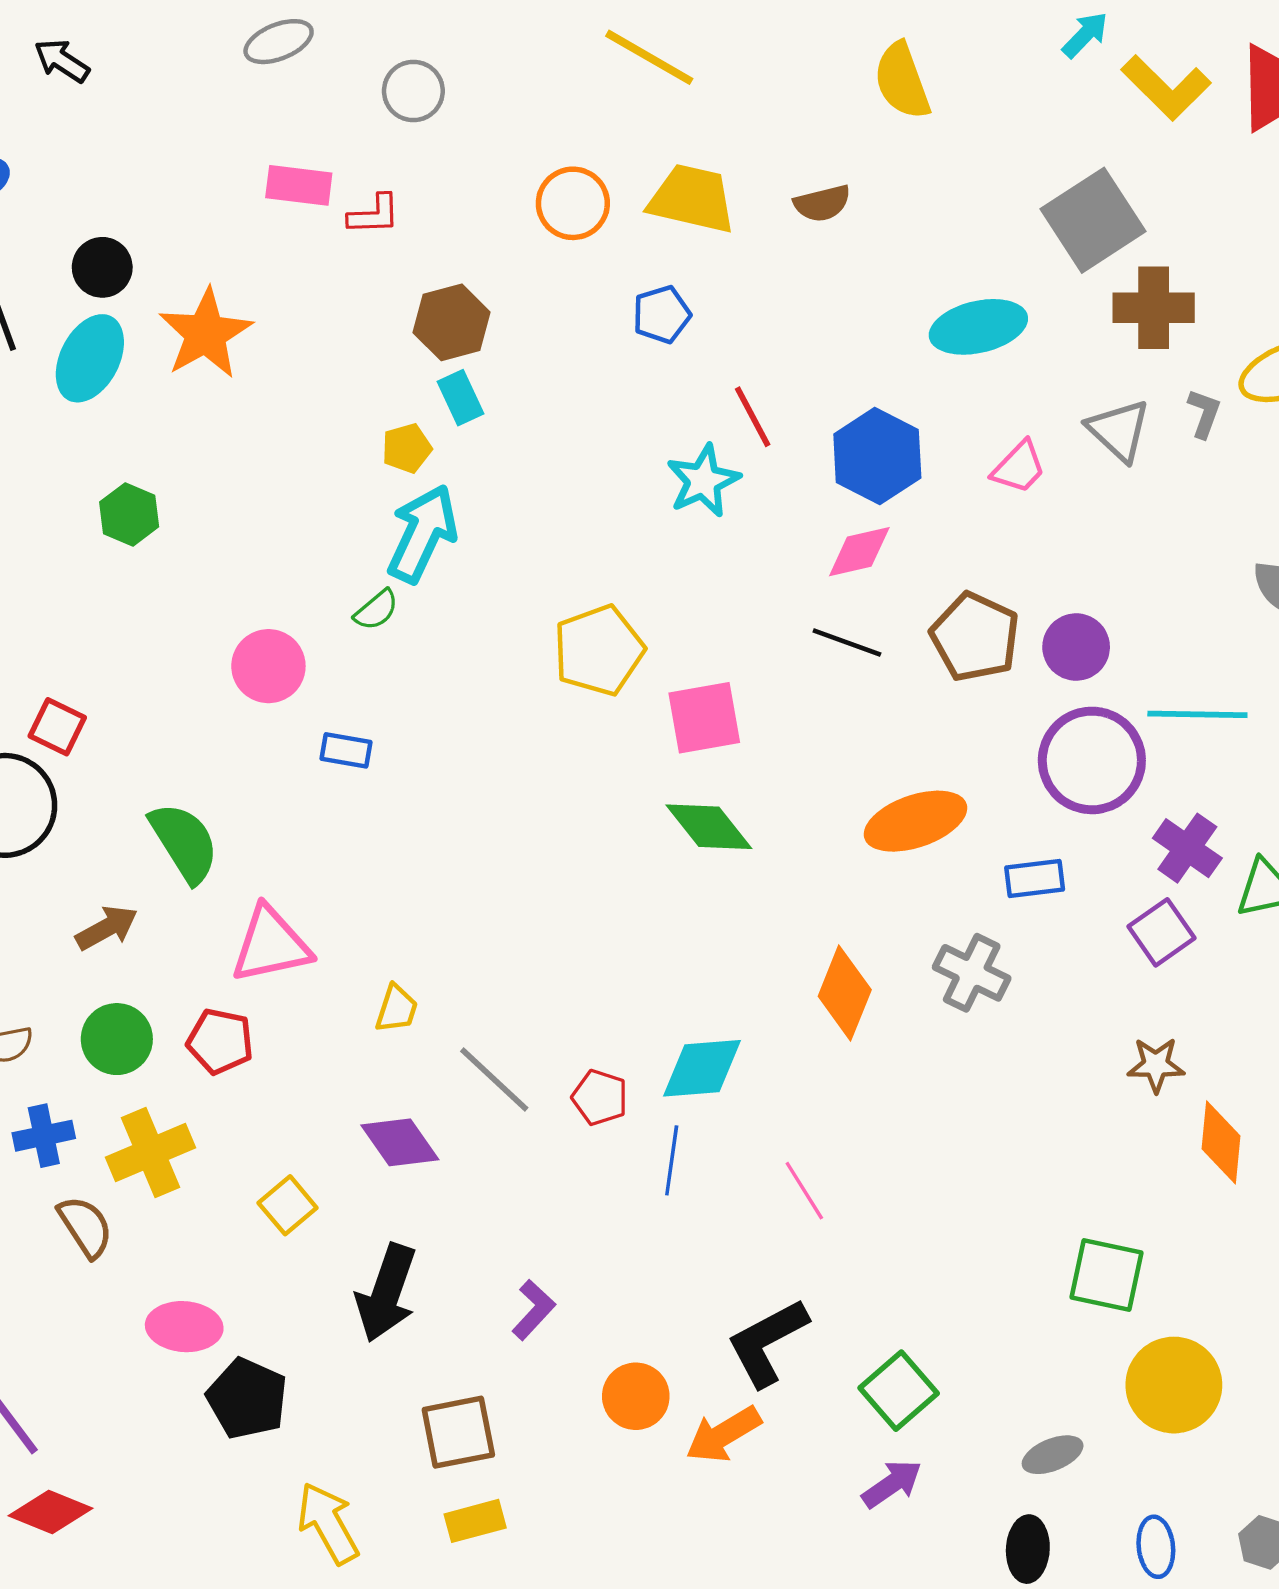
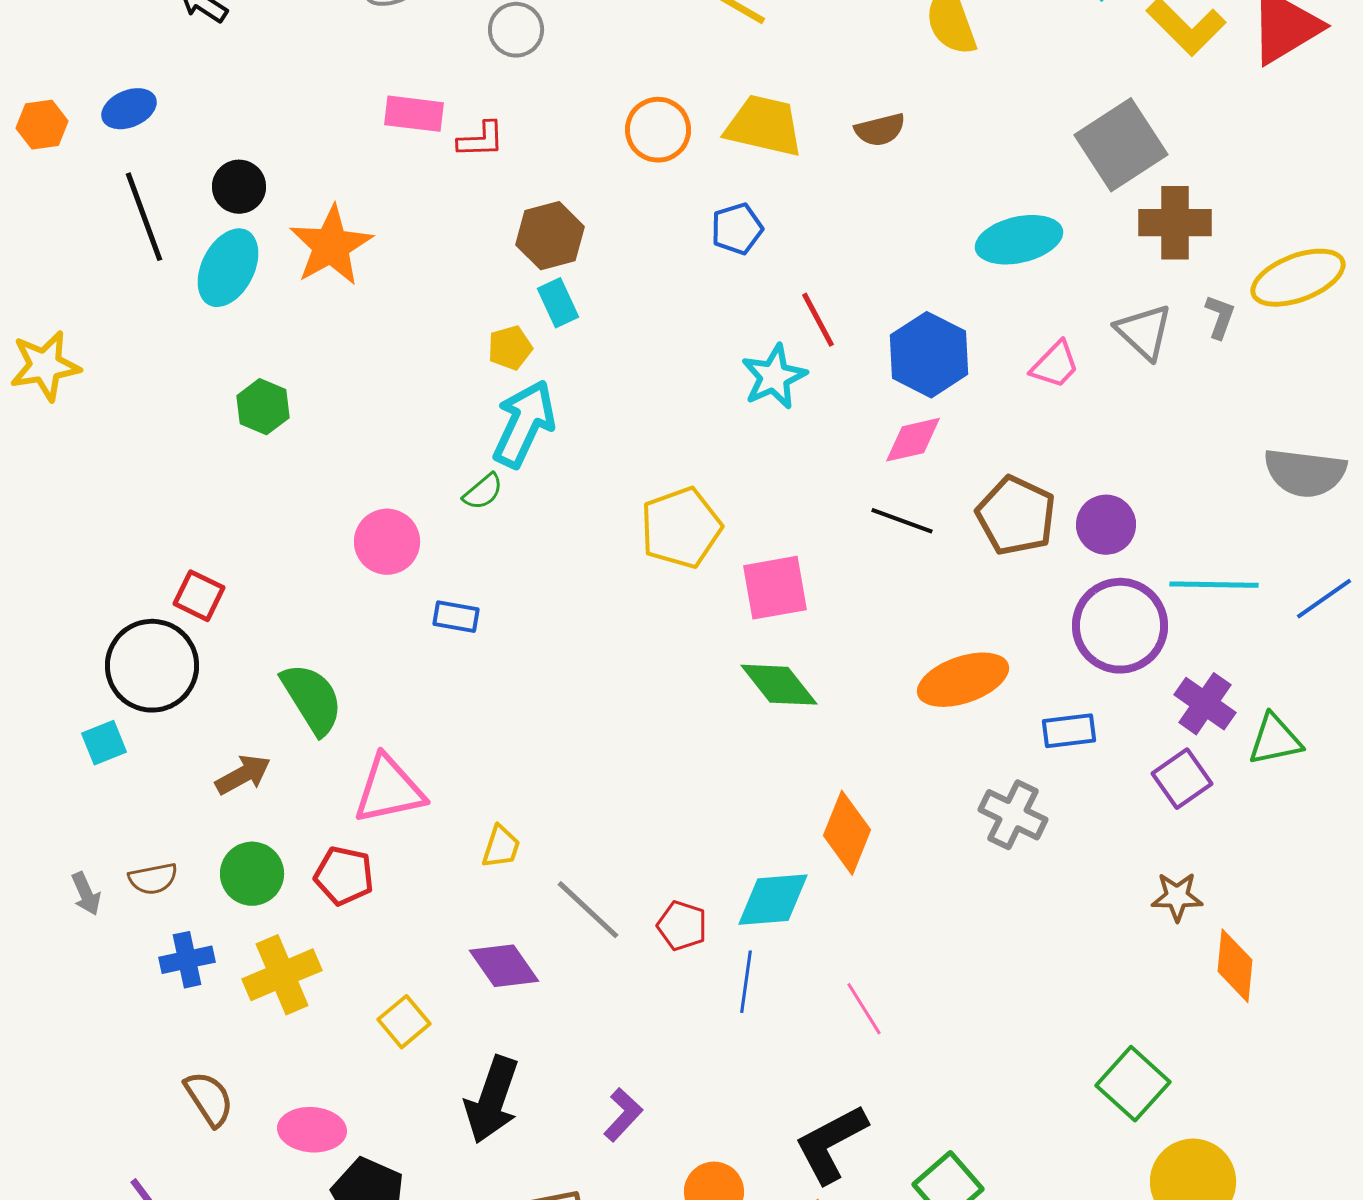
orange diamond: (845, 993) -> (847, 833), moved
brown semicircle: (85, 1227) -> (209, 1099), moved
green square: (1106, 1275) -> (1133, 1084), turned 30

